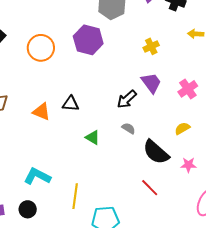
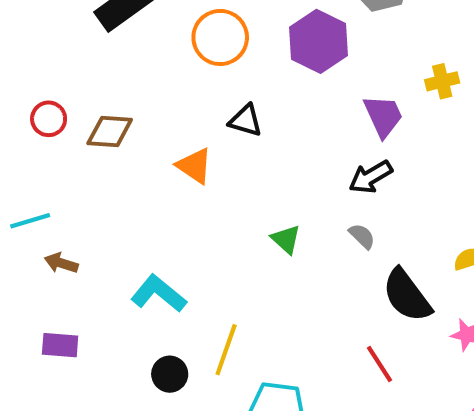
purple trapezoid: (151, 83) -> (383, 116), moved
black triangle: (71, 104) -> (246, 121), moved
black circle: (28, 209) -> (170, 374), moved

